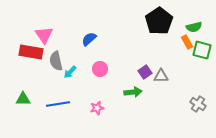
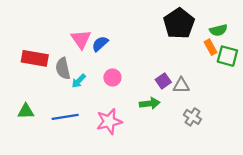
pink triangle: (44, 35) -> (81, 39), moved
gray cross: (198, 104) -> (192, 117), moved
pink star: (97, 108) -> (109, 121), size x1.6

